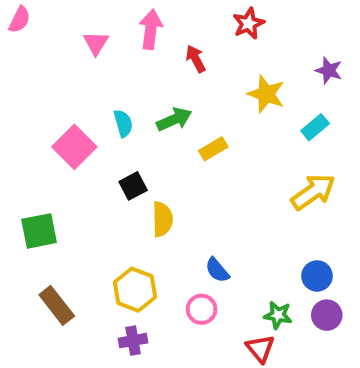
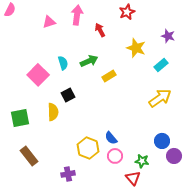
pink triangle: (96, 43) -> (49, 22), turned 40
yellow semicircle: (162, 219) -> (53, 112), moved
yellow hexagon: (135, 290) -> (88, 148), moved
pink circle: (202, 309) -> (115, 156), moved
purple circle: (327, 315) -> (174, 156), moved

